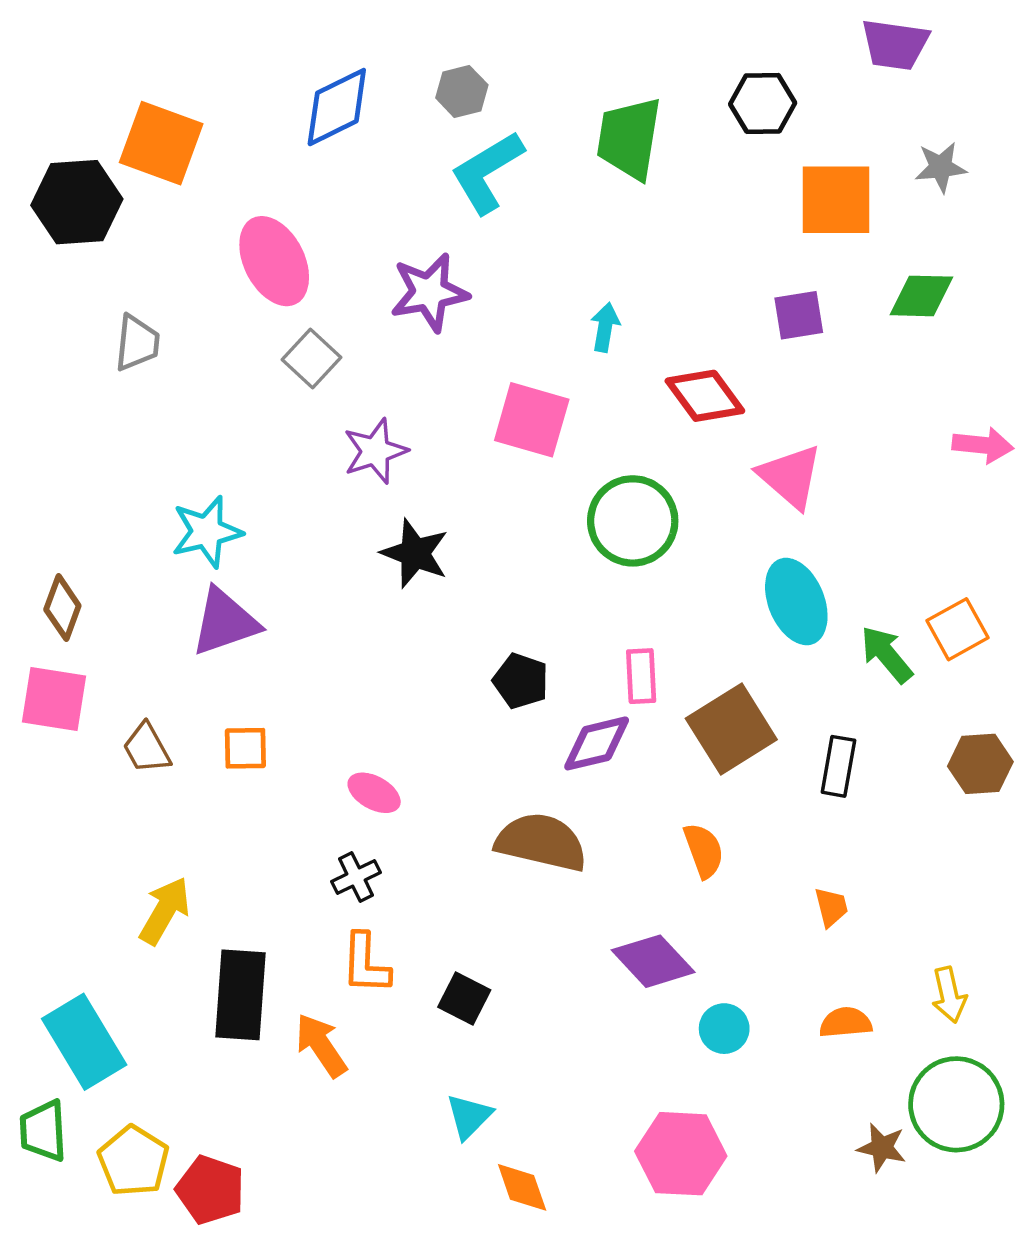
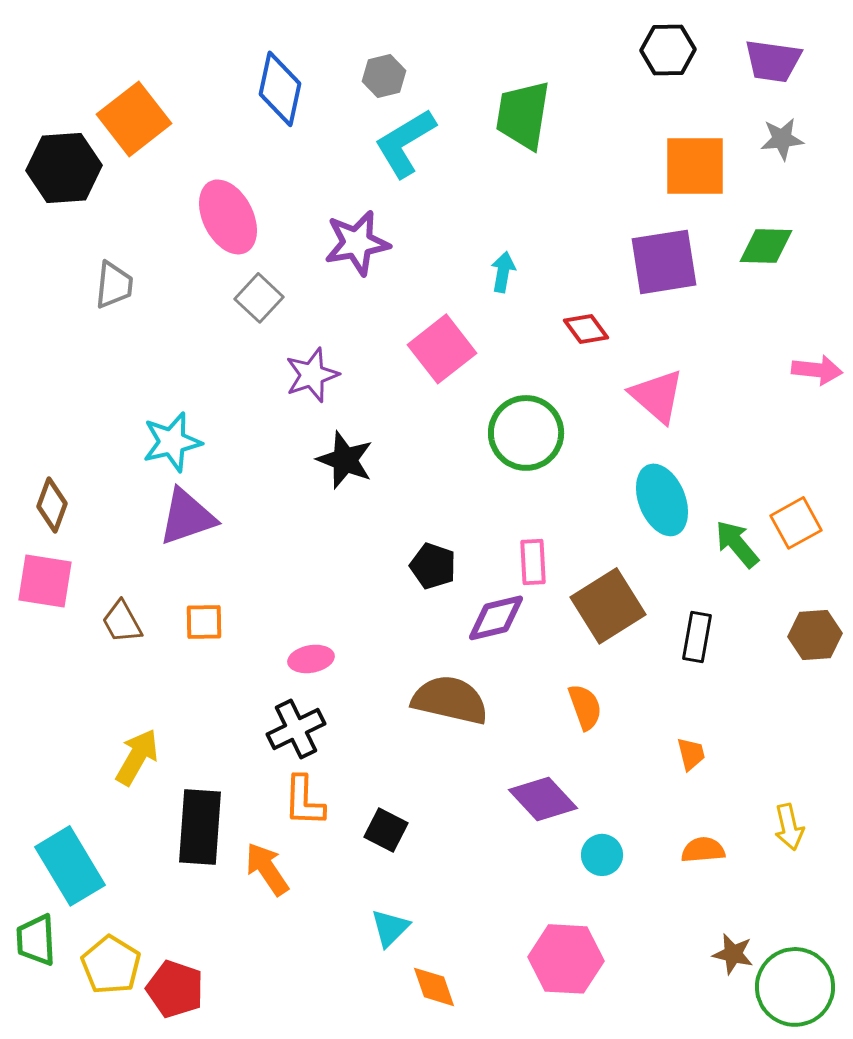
purple trapezoid: (895, 45) -> (773, 61), moved
black hexagon: (763, 103) -> (668, 50), moved
blue diamond: (337, 107) -> (280, 89), turned -52
orange square: (161, 143) -> (134, 119), turned 32
purple square: (799, 315) -> (664, 262), size x1.6
red diamond: (705, 396) -> (586, 329), size x0.7
pink square: (532, 420) -> (442, 349), turned 36
pink ellipse: (374, 793) -> (311, 659), turned -39
black cross: (356, 877) -> (296, 729), size x1.4
green circle: (956, 1104) -> (795, 987), moved

